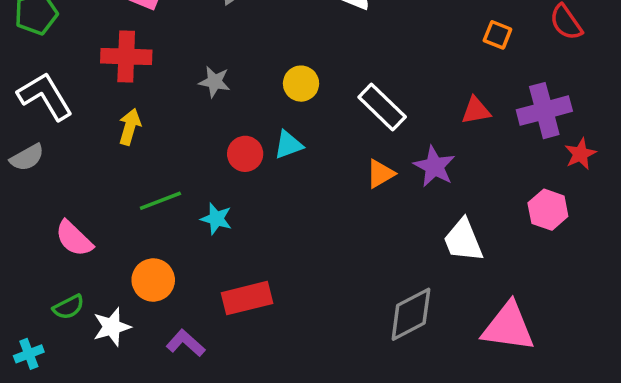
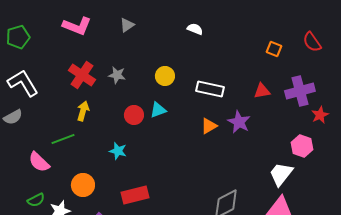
red cross: (126, 57) -> (82, 75), moved, turned 32
white rectangle: (382, 107) -> (210, 89), turned -32
yellow arrow: (130, 127) -> (83, 111), moved
green line: (160, 201) -> (63, 139), moved
white trapezoid: (463, 240) -> (281, 174), moved, turned 60

